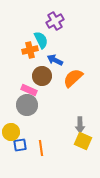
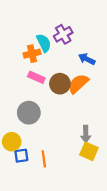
purple cross: (55, 21) -> (63, 34), moved
blue arrow: (55, 60) -> (87, 59), moved
brown circle: (42, 76) -> (60, 84), moved
pink rectangle: (29, 90) -> (36, 77), moved

